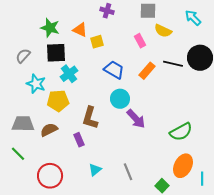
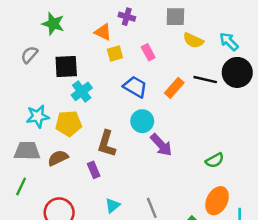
cyan arrow: (193, 18) -> (229, 42), moved
green star: (50, 28) -> (53, 24), moved
orange triangle: (80, 30) -> (103, 32), moved
pink rectangle: (140, 41) -> (148, 52), moved
gray semicircle: (23, 56) -> (29, 55), moved
cyan star: (36, 84) -> (38, 116), moved, turned -30
green semicircle: (181, 132) -> (215, 160), size x0.7
green line: (18, 154) -> (21, 186), turned 70

